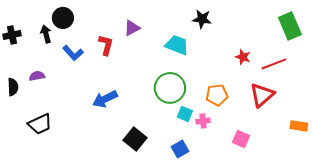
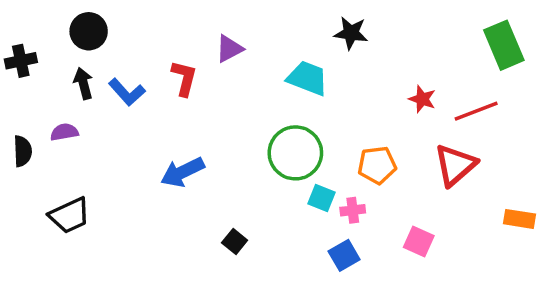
black circle: (63, 18) -> (89, 31), moved
black arrow: (46, 34) -> (83, 83), moved
black square: (135, 139) -> (235, 242), size x0.6
blue square: (180, 149) -> (344, 255), moved

